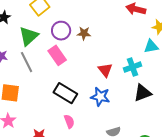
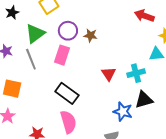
pink rectangle: (57, 55) -> (62, 55), turned 48
blue star: (100, 97) -> (123, 112), moved
pink semicircle: (69, 121) -> (68, 122), size x1.6

